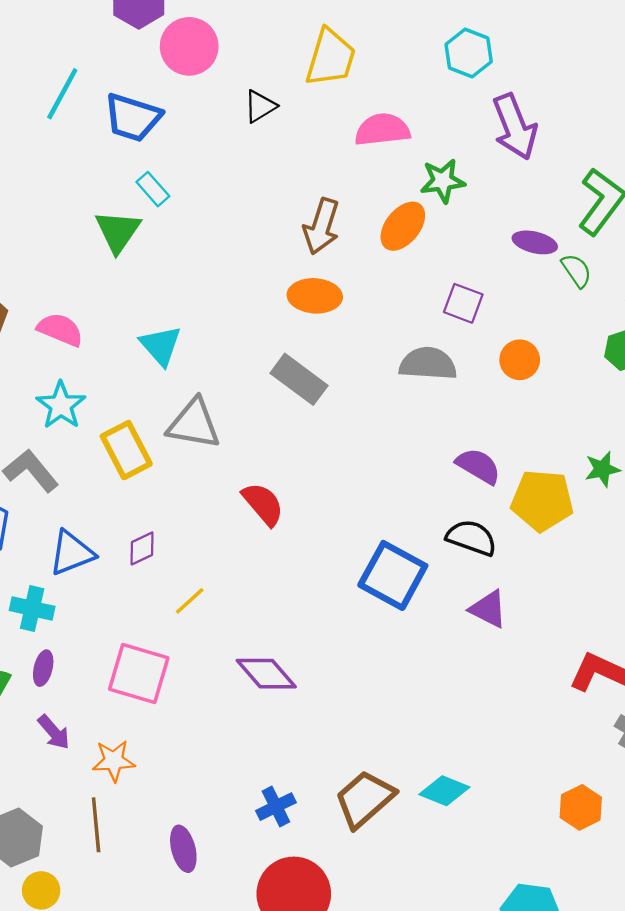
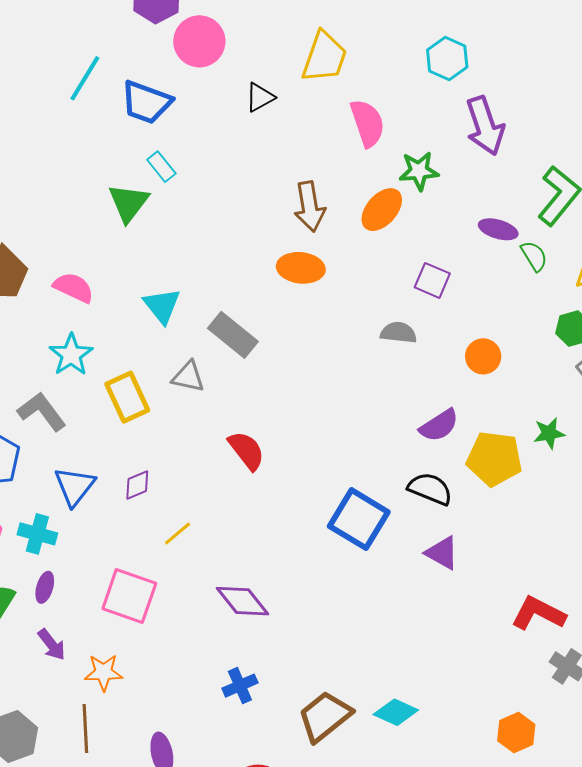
pink semicircle: (382, 130) -> (367, 123), turned 75
brown arrow: (321, 226) -> (310, 206), turned -30
orange circle: (520, 360) -> (483, 356), moved
gray semicircle: (428, 364) -> (398, 333), size x0.7
gray rectangle: (299, 379) -> (233, 335), moved
gray triangle: (194, 424) -> (188, 377), size x0.7
purple semicircle: (478, 466) -> (439, 425), turned 114
blue triangle: (72, 553) -> (75, 486), turned -33
blue cross: (276, 807) -> (240, 686), moved

